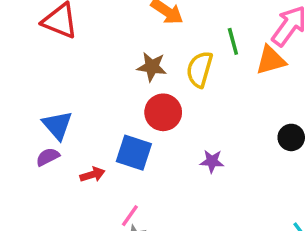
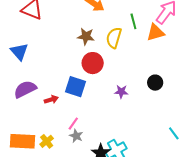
blue triangle: (57, 125) -> (19, 52), moved
black circle: (291, 137) -> (155, 83), moved
purple semicircle: (48, 157) -> (25, 89), size x1.6

